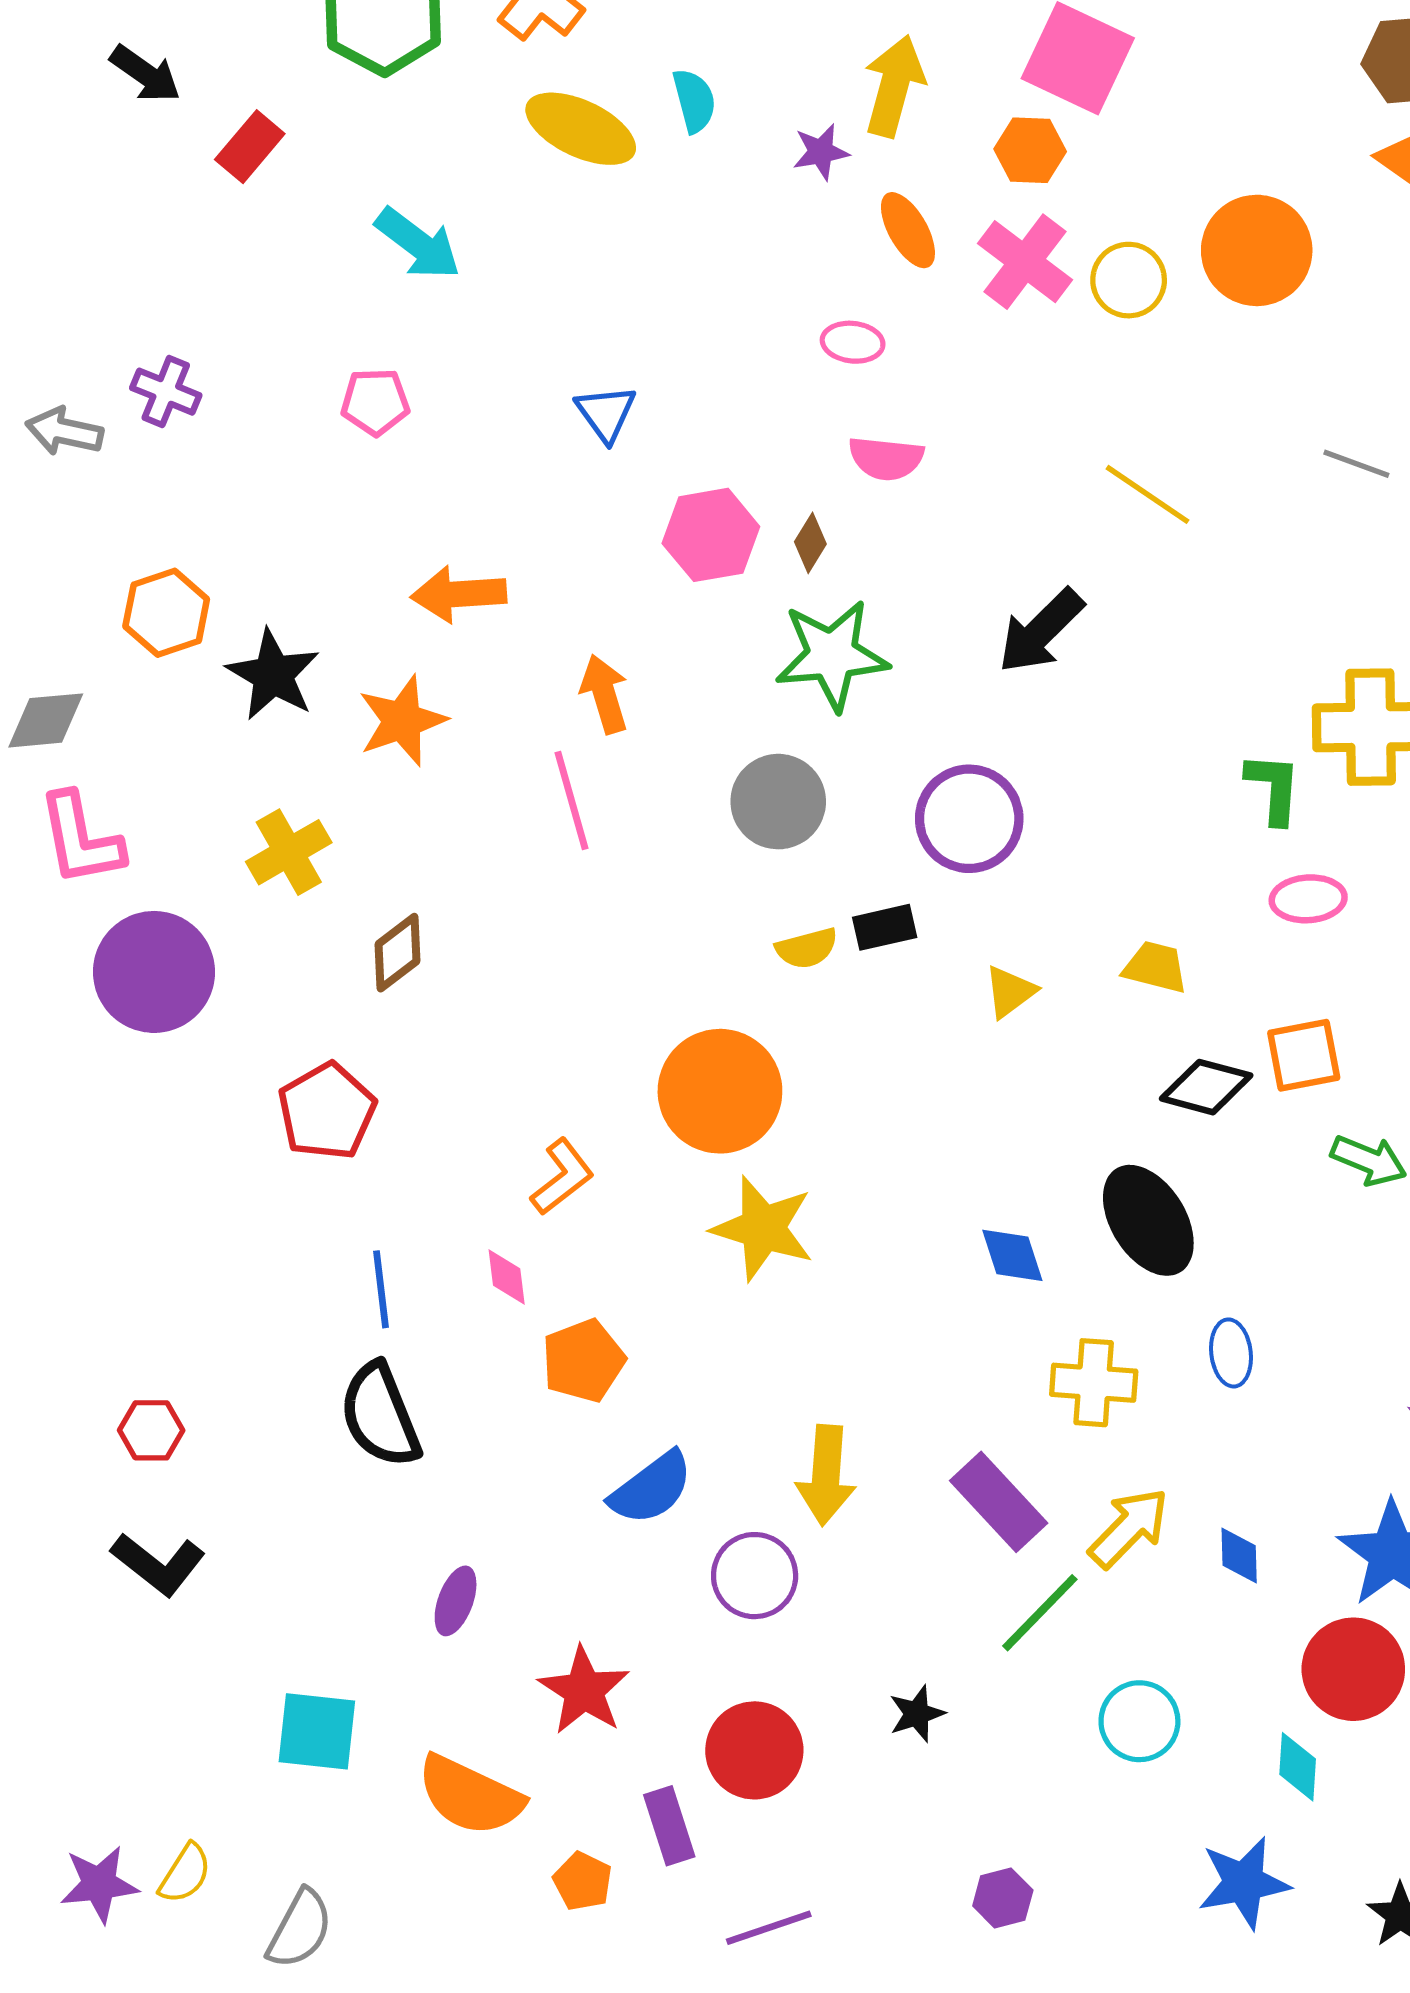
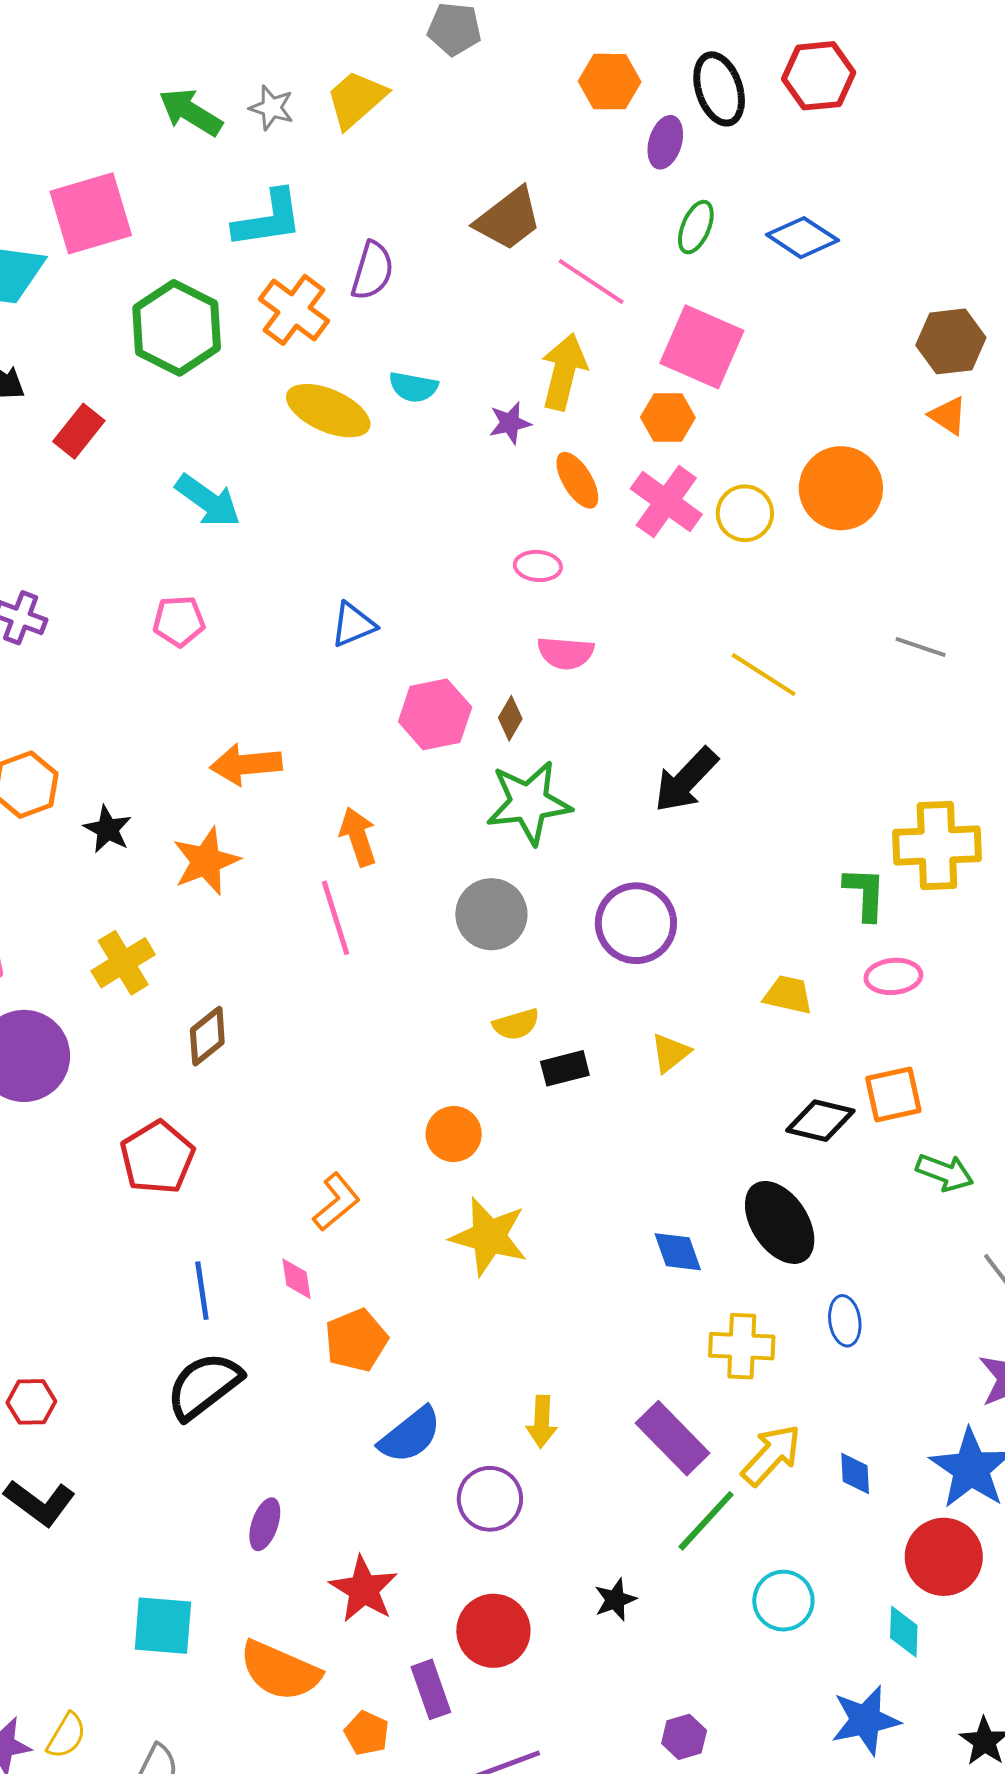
cyan semicircle: (694, 101) -> (413, 387), turned 117
blue triangle: (606, 413) -> (353, 625), turned 45
black star: (273, 675) -> (108, 829), size x0.7
black rectangle: (885, 927) -> (565, 1068), moved
yellow trapezoid: (1155, 967) -> (788, 995), moved
orange circle: (720, 1091) -> (454, 1134), size x0.6
black semicircle: (380, 1415) -> (204, 1386), turned 76
yellow arrow: (826, 1475) -> (542, 1422), size x0.7

